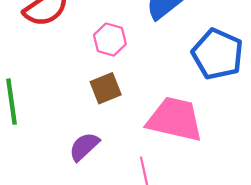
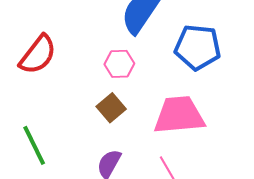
pink hexagon: (110, 40) -> (119, 64), moved

